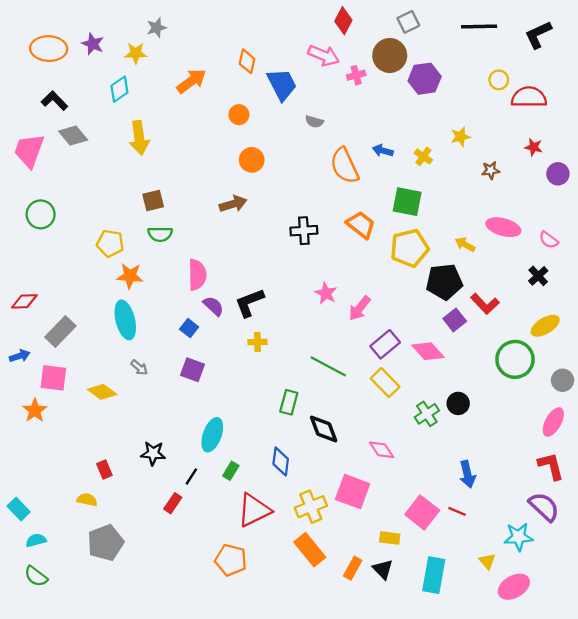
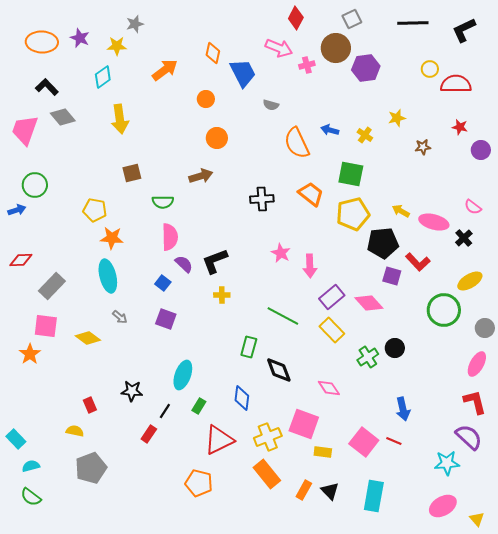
pink ellipse: (503, 227) -> (434, 222), moved
green semicircle: (160, 234) -> (163, 202), moved
pink arrow: (360, 308) -> (310, 266), turned -40
purple square: (455, 320) -> (392, 276), turned -36
blue arrow: (20, 356) -> (17, 210), moved
yellow rectangle: (390, 538) -> (323, 452), moved
yellow triangle: (487, 561) -> (477, 519), moved

